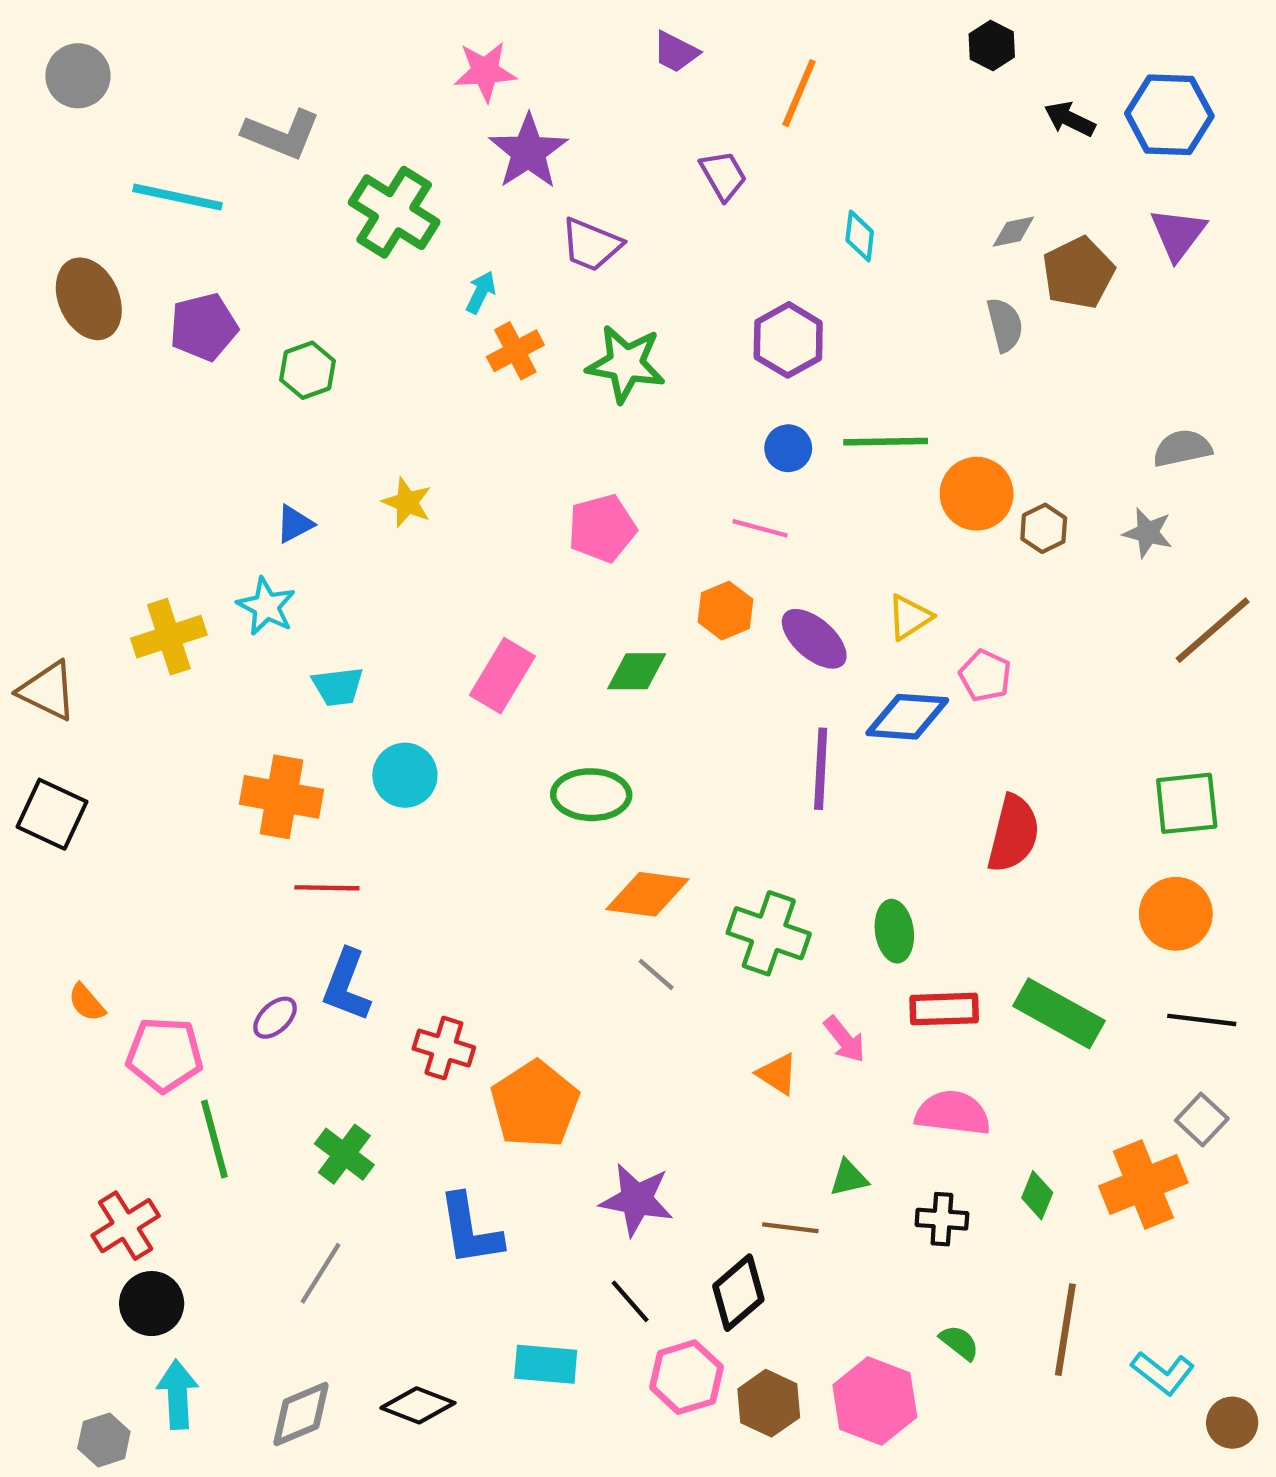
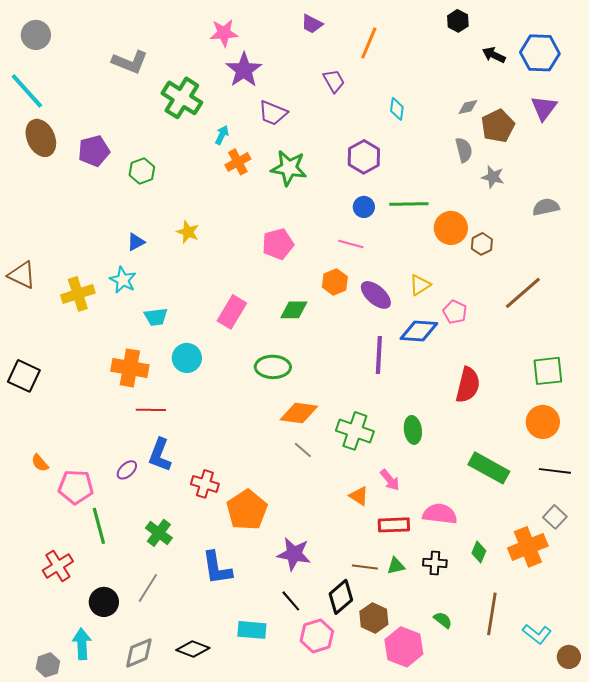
cyan line: (178, 197) -> (27, 91), moved, turned 36
gray star: (1148, 533) -> (493, 177), moved
brown line: (1213, 630) -> (523, 293), moved
brown triangle: (48, 691) -> (22, 275), moved
red rectangle: (944, 1009) -> (394, 525), moved
green triangle: (849, 1178) -> (396, 566), moved
black circle: (152, 1304) -> (104, 602), moved
brown hexagon: (769, 1403) -> (374, 618), moved

